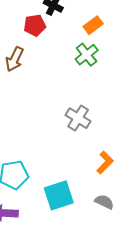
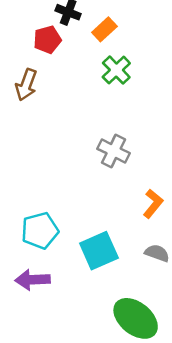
orange rectangle: (93, 25) -> (104, 29), moved

